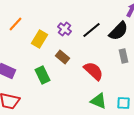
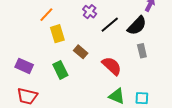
orange line: (16, 24) -> (46, 15), moved
purple cross: (65, 29) -> (90, 12), moved
yellow rectangle: (40, 39) -> (57, 34), turned -48

